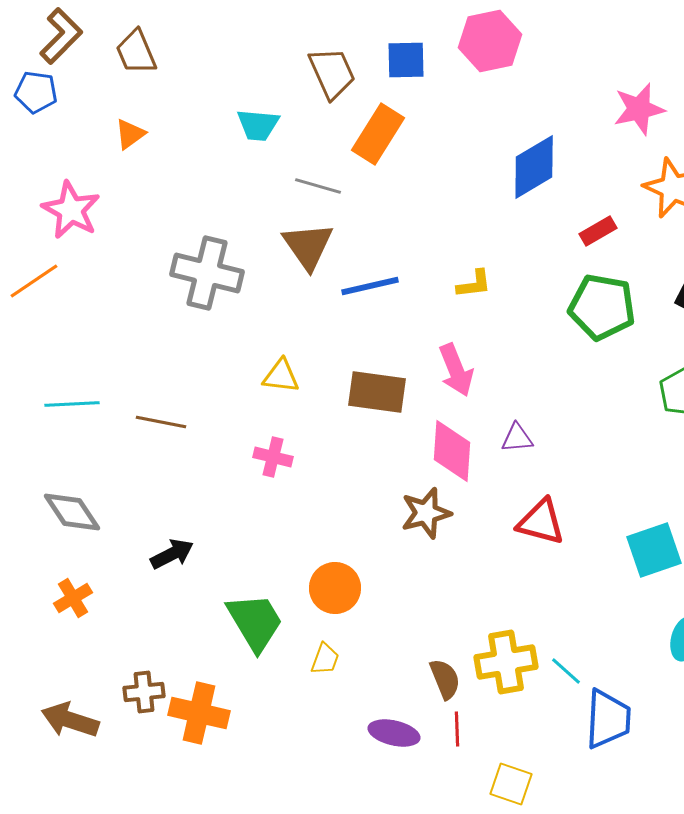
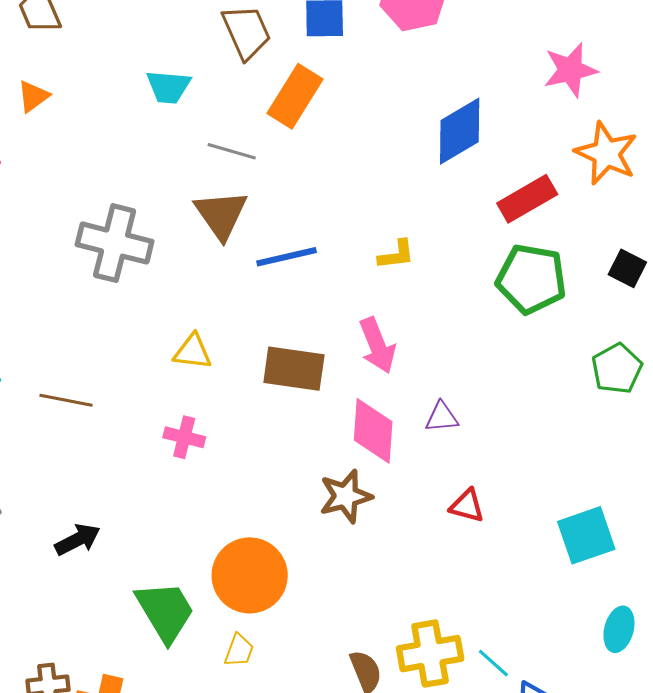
red rectangle: (598, 231) -> (527, 199), size x1.5
red triangle: (541, 522) -> (467, 506), size x0.7
orange circle: (335, 588) -> (250, 575), size x1.4

